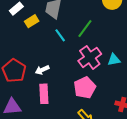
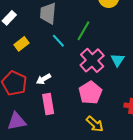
yellow rectangle: (32, 21) -> (21, 44), moved
cyan triangle: (114, 60) -> (118, 60), turned -40

